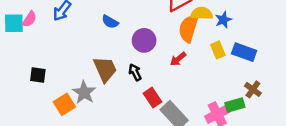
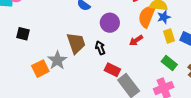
blue star: (223, 20) -> (164, 17), moved
black square: (38, 75) -> (23, 34), moved
red rectangle: (153, 98) -> (112, 70), turned -35
green rectangle: (235, 105) -> (169, 63), moved, turned 49

